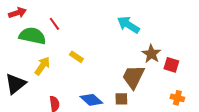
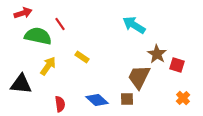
black triangle: (15, 84) -> (21, 84), turned 45
orange cross: (177, 98) -> (183, 98), turned 32

